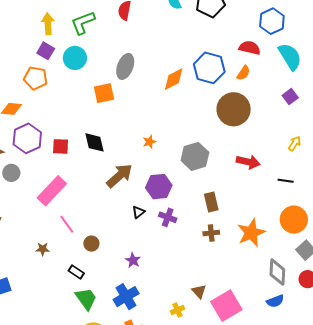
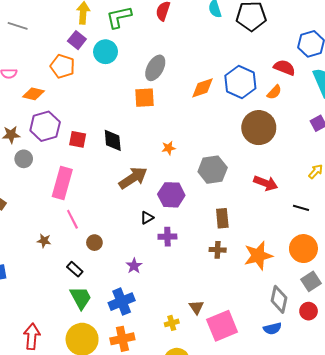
orange square: (104, 93) -> (145, 98), moved
pink rectangle: (52, 191) -> (62, 183), turned -36
purple cross: (168, 217) -> (167, 237), moved, turned -30

